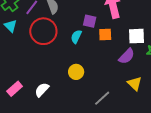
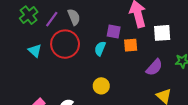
cyan triangle: (11, 26) -> (35, 51), moved
white square: (137, 36) -> (162, 33), moved

